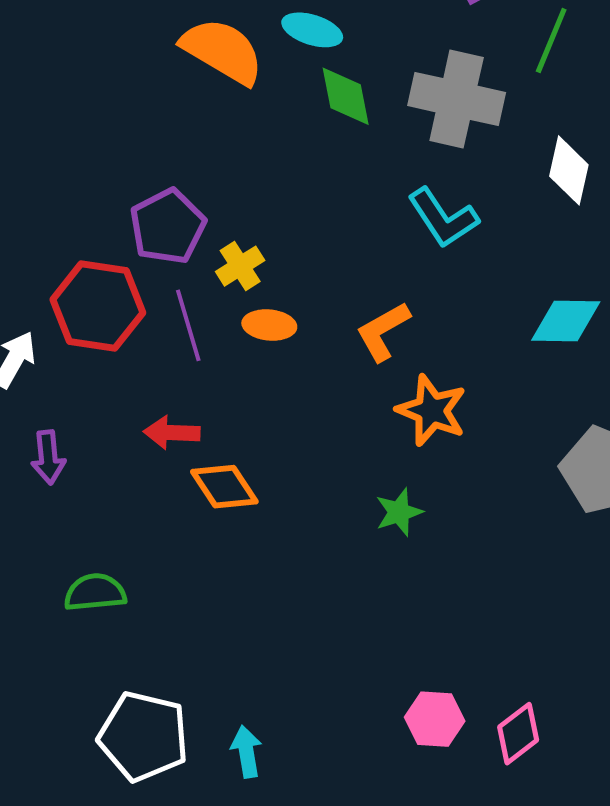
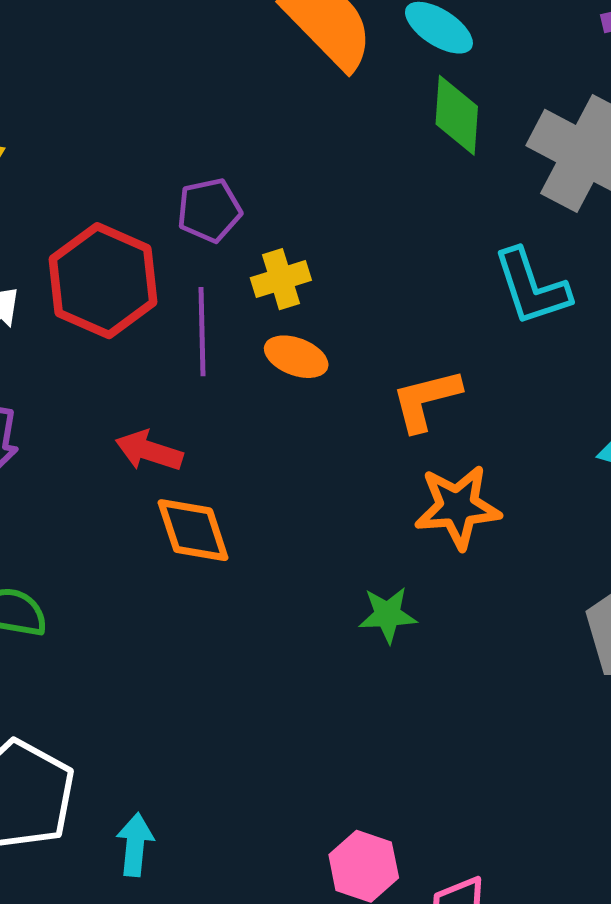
purple pentagon: (168, 226) -> (209, 210), size x0.7
orange star: (432, 410) -> (458, 507), turned 30

